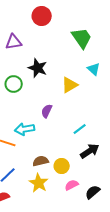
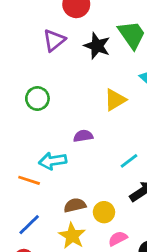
purple triangle: (14, 42) -> (54, 40), moved, turned -30
black star: (38, 68) -> (97, 46), moved
purple semicircle: (47, 111) -> (83, 136), turned 56

